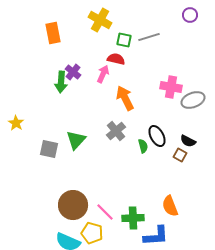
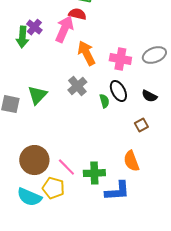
pink arrow: (103, 74) -> (64, 29), size x1.5
pink cross: (171, 87) -> (120, 59), moved
brown square: (180, 155) -> (141, 125), moved, turned 32

